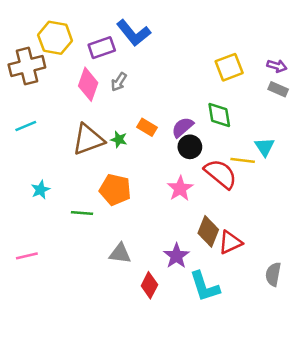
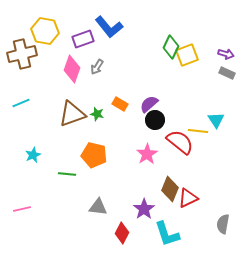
green diamond: (219, 115) -> (171, 47), moved, turned 35

